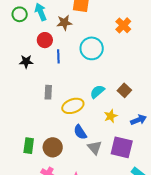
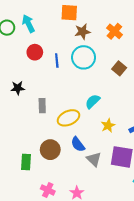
brown star: (64, 23) -> (82, 32), moved
blue line: (58, 56) -> (57, 61), moved
black star: (26, 62) -> (18, 88), moved
brown square: (124, 90) -> (119, 68), moved
brown circle: (53, 147) -> (50, 150), moved

